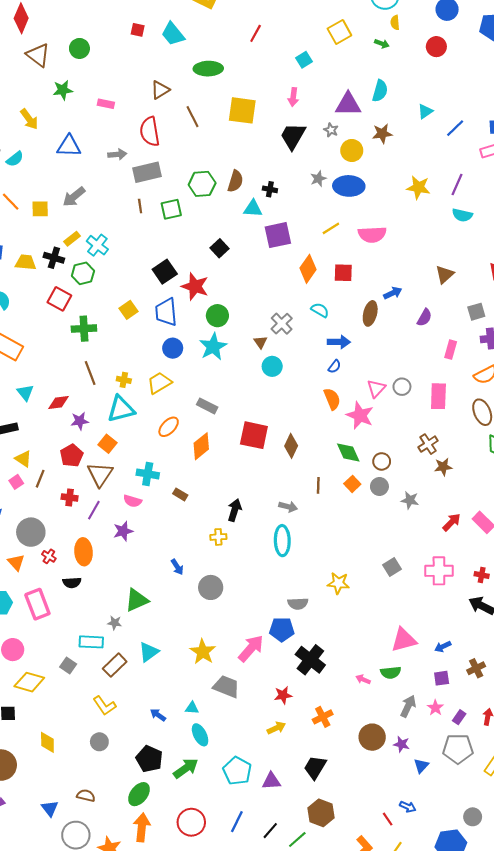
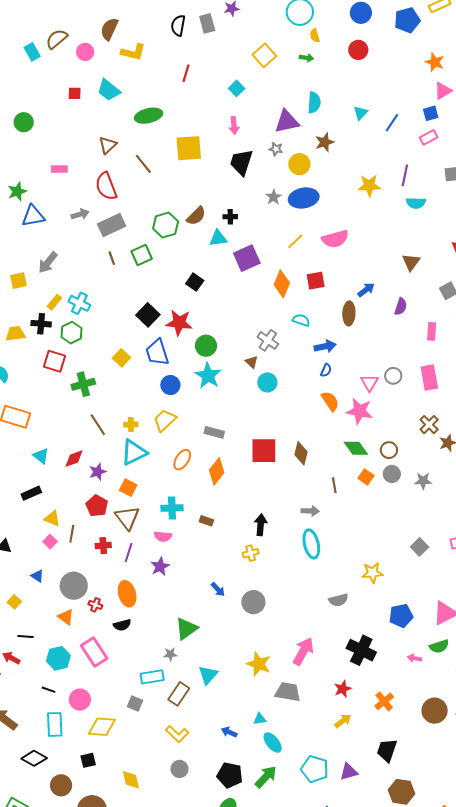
green star: (63, 90) -> (17, 192), moved
brown semicircle: (235, 181) -> (196, 216), turned 40
blue pentagon: (282, 629) -> (401, 616), moved

